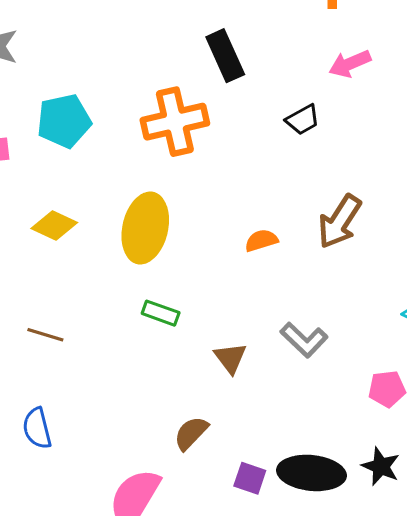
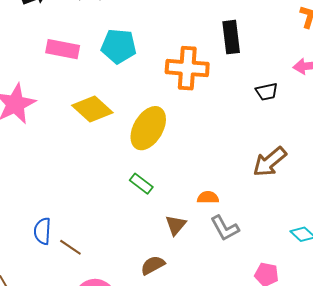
yellow diamond: (54, 226) -> (92, 109), size x1.4
orange semicircle: (261, 240) -> (208, 197), moved
brown line: (45, 335) -> (70, 247), moved
brown semicircle: (191, 433) -> (153, 265), moved

